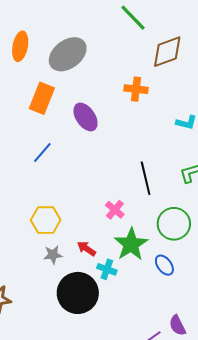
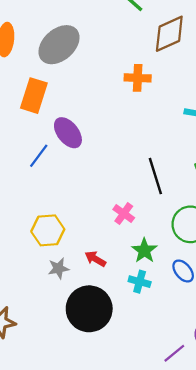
purple ellipse: (86, 117) -> (68, 133), moved
green star: (131, 244) -> (144, 250), size x0.7
cyan cross: (107, 269) -> (140, 282), moved

